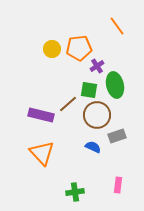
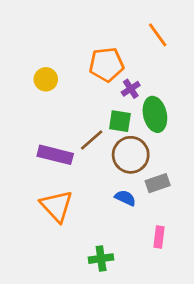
yellow circle: (52, 49) -> (46, 79), moved
pink rectangle: (118, 185) -> (159, 237), moved

